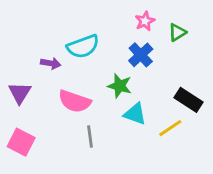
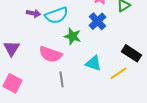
purple arrow: (51, 63) -> (34, 13), moved
green star: (120, 86) -> (73, 36), moved

